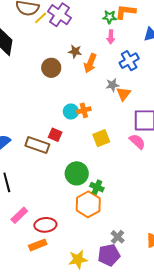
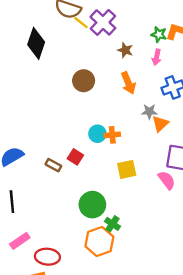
yellow line: (41, 18) -> (81, 23), turned 72
brown star: (75, 51) -> (125, 50), moved
orange arrow: (90, 63) -> (128, 83), turned -54
brown rectangle: (37, 145) -> (53, 165), size x0.6

